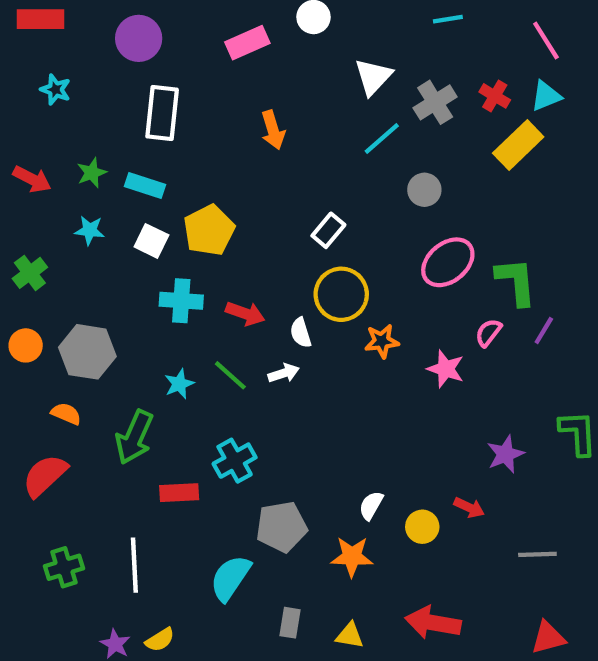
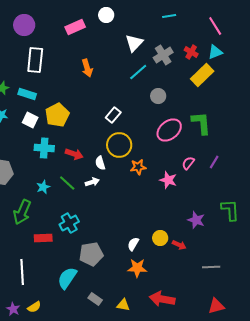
green L-shape: (516, 281) -> (201, 123), moved
purple star: (505, 454) -> (196, 220), turned -30
yellow circle: (422, 527) -> (160, 238), moved
orange star: (352, 557) -> (137, 268), moved
gray rectangle: (290, 623) -> (95, 299), turned -64

